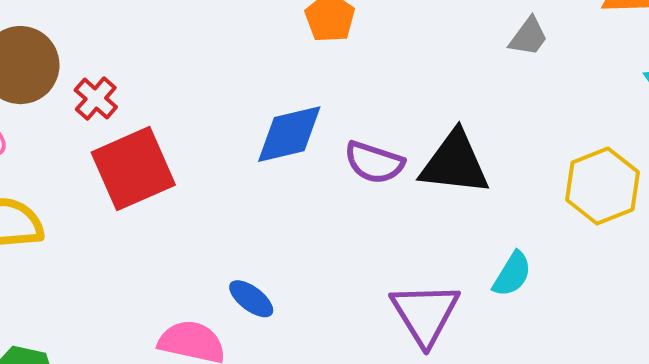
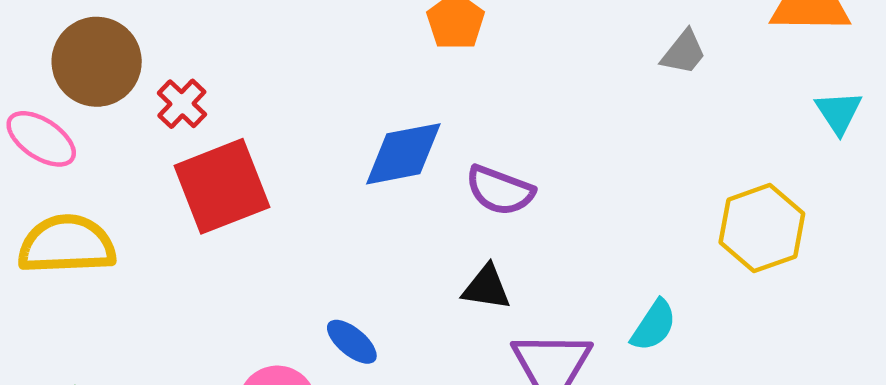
black triangle: (455, 163) -> (486, 287), moved, size x0.6

